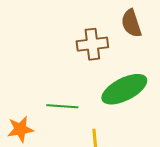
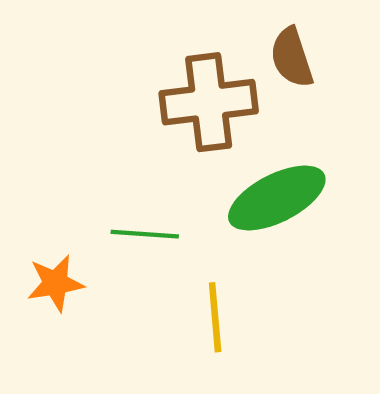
brown cross: (92, 44) -> (209, 102), size x1.4

